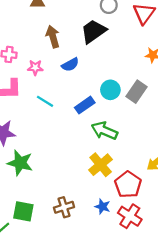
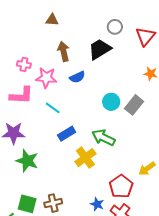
pink star: (35, 68) -> (46, 78), size x1.5
blue rectangle: (85, 105) -> (67, 134), moved
yellow cross: (101, 165) -> (85, 158), moved
brown cross: (64, 207) -> (53, 203), moved

